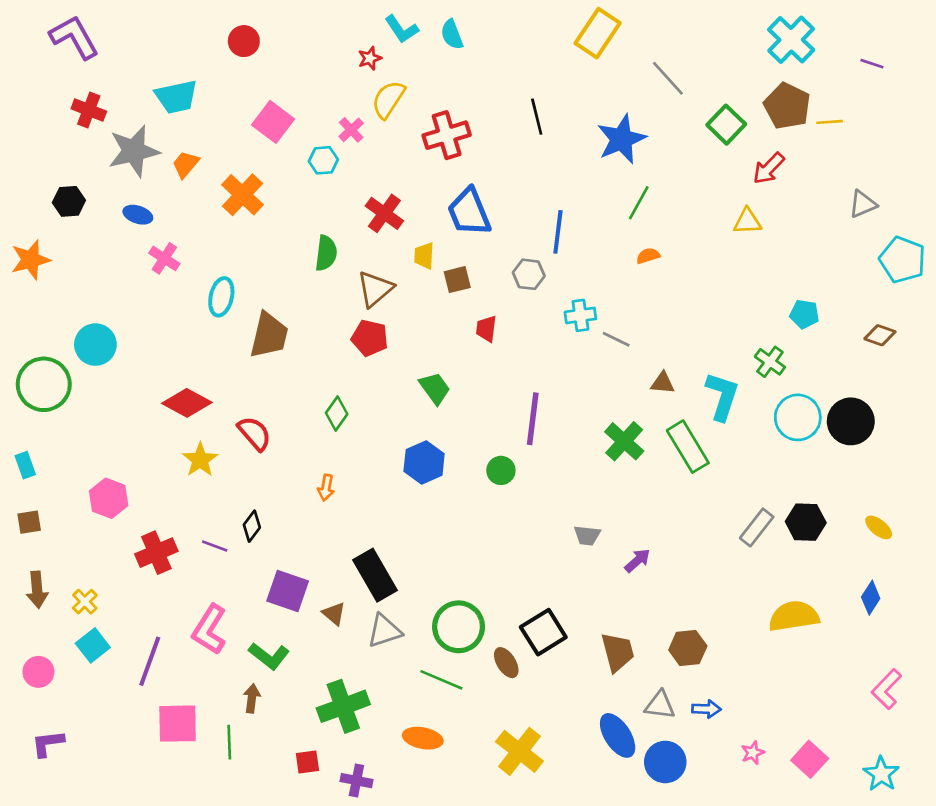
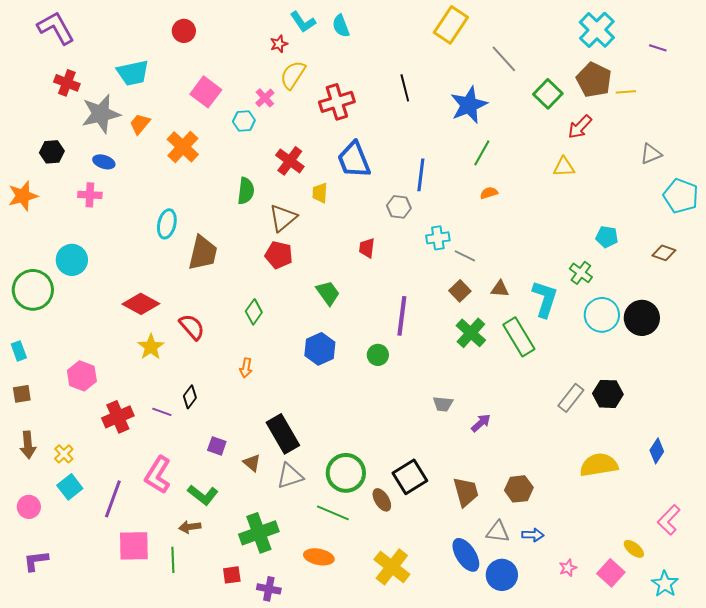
pink cross: (164, 258) -> (90, 195), moved, turned -30
brown square: (457, 280) -> (460, 291), moved, turned -30
yellow ellipse: (879, 527) -> (634, 549), moved
purple square: (288, 591) -> (217, 446), size x0.6
brown arrow: (252, 698) -> (190, 527), turned -105

